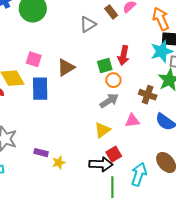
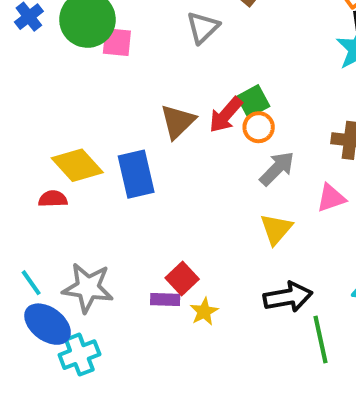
red arrow: (123, 55) -> (226, 115), moved, turned 42
pink square: (34, 59) -> (117, 42), moved
orange circle: (113, 80) -> (259, 127), moved
red square: (114, 154) -> (182, 278), moved

